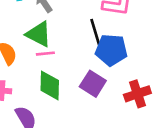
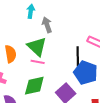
green diamond: (50, 85) -> (34, 86), turned 60

